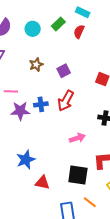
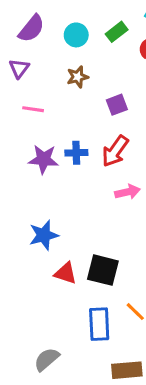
brown star: (36, 65) -> (78, 77), moved
pink line: (11, 91) -> (33, 109), moved
pink arrow: (77, 138) -> (127, 192), moved
black square: (78, 175) -> (103, 270), moved

